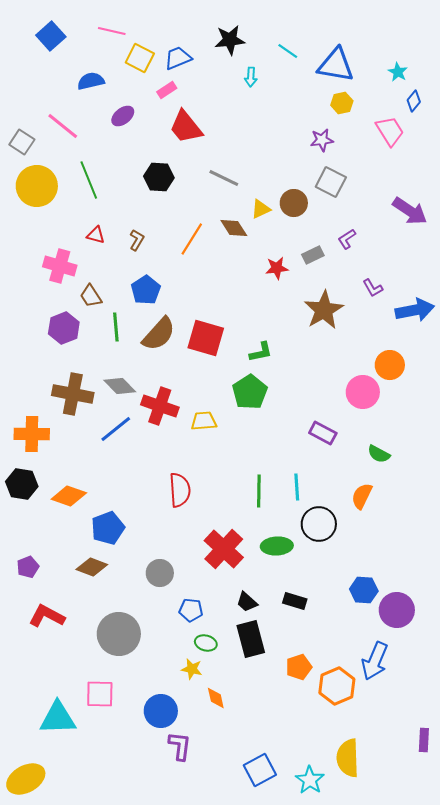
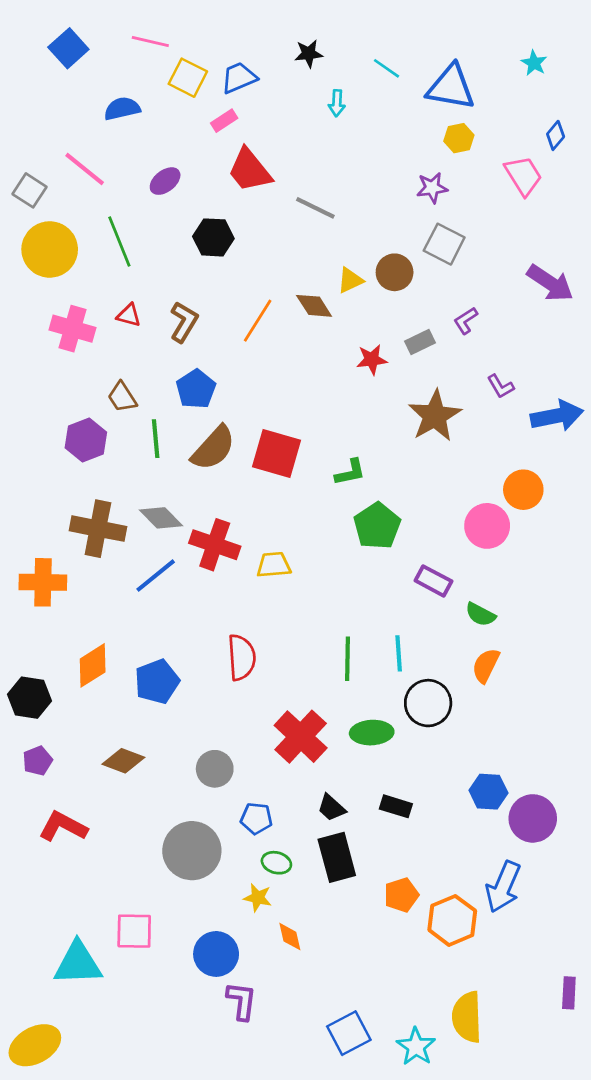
black star: (230, 40) -> (309, 54), size x0.7
cyan star: (398, 72) -> (534, 63), moved
purple ellipse: (123, 116) -> (165, 181), moved
gray line: (224, 178) -> (315, 208), moved
brown L-shape: (137, 240) -> (184, 322), size x1.4
pink cross: (60, 266) -> (72, 329), moved
green pentagon: (250, 392) -> (377, 526), moved
green semicircle: (379, 454) -> (480, 614), moved
black hexagon: (22, 484) -> (30, 698), moved
orange diamond: (69, 496) -> (93, 665), turned -52
blue pentagon: (108, 528) -> (157, 682), moved
gray circle: (119, 634) -> (192, 851), moved

